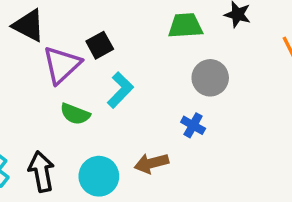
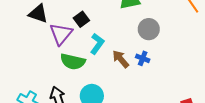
green semicircle: (75, 114) -> (73, 62), size x1.4
brown arrow: (151, 163) -> (121, 59), moved, turned 72

